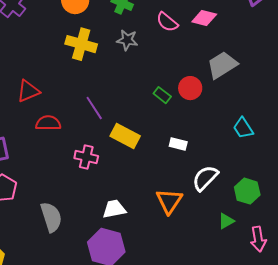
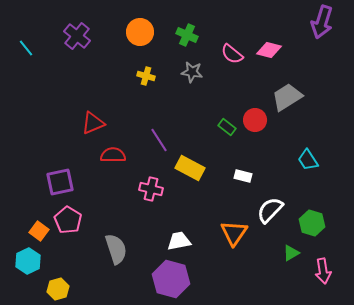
yellow cross: (81, 44) -> (146, 76), size x0.6

